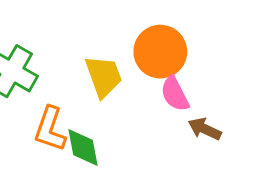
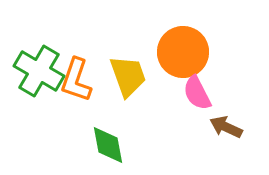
orange L-shape: (50, 129) -> (76, 80), moved

